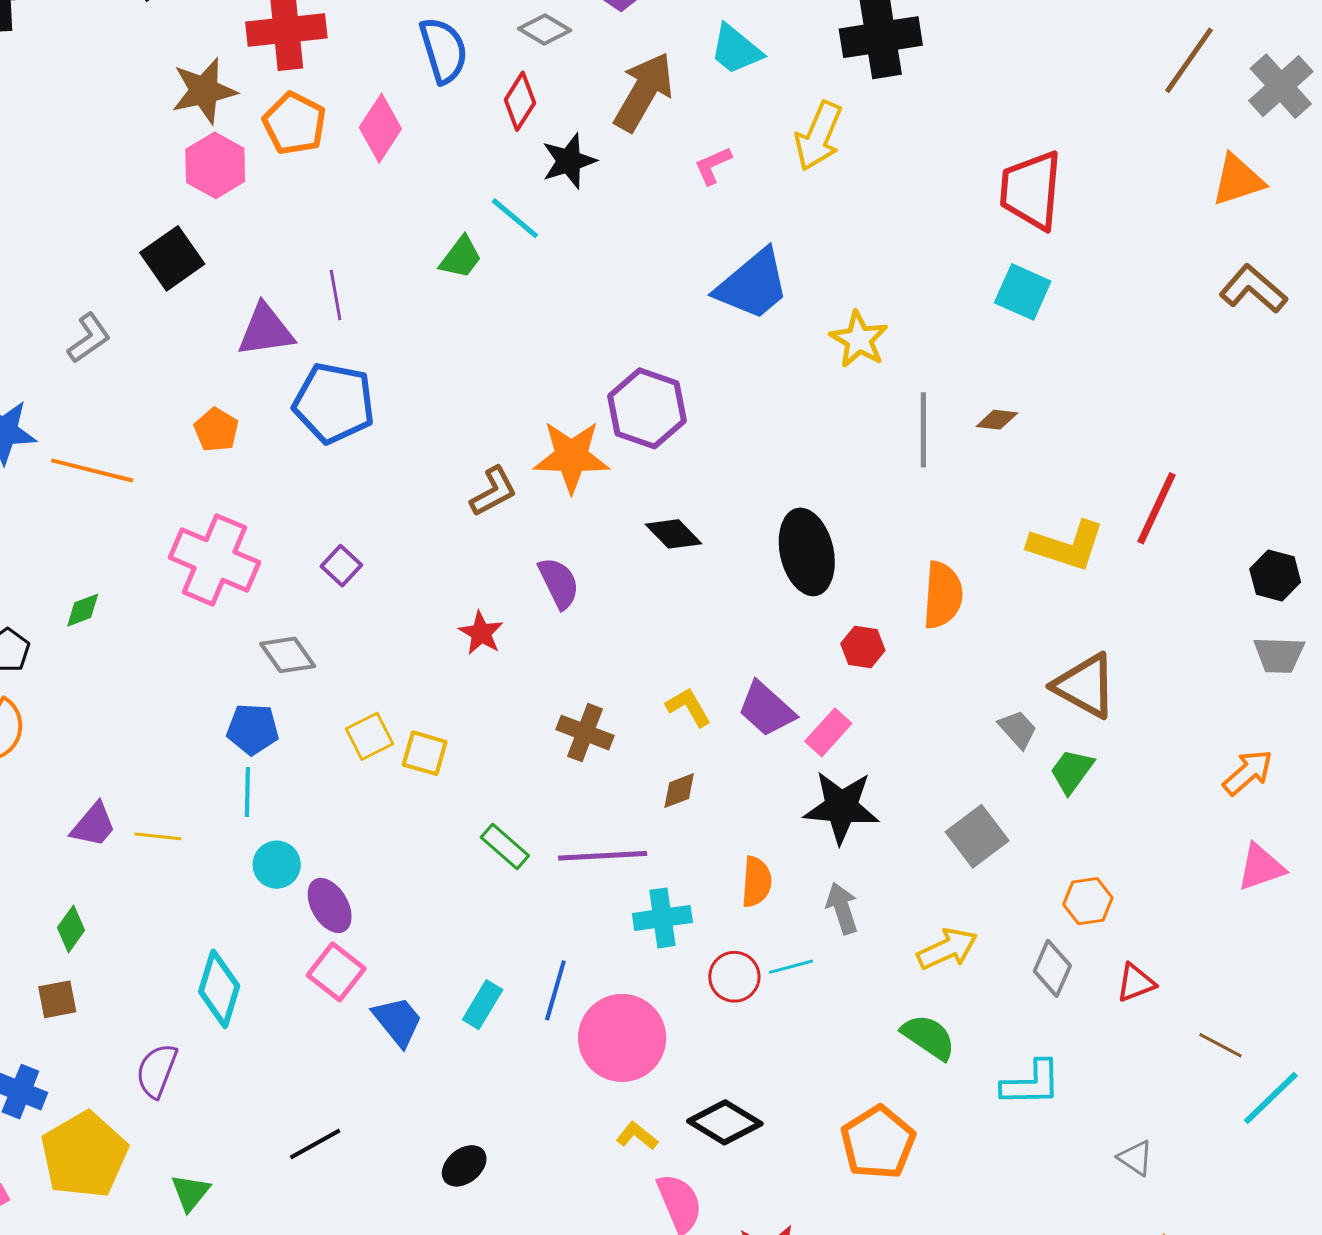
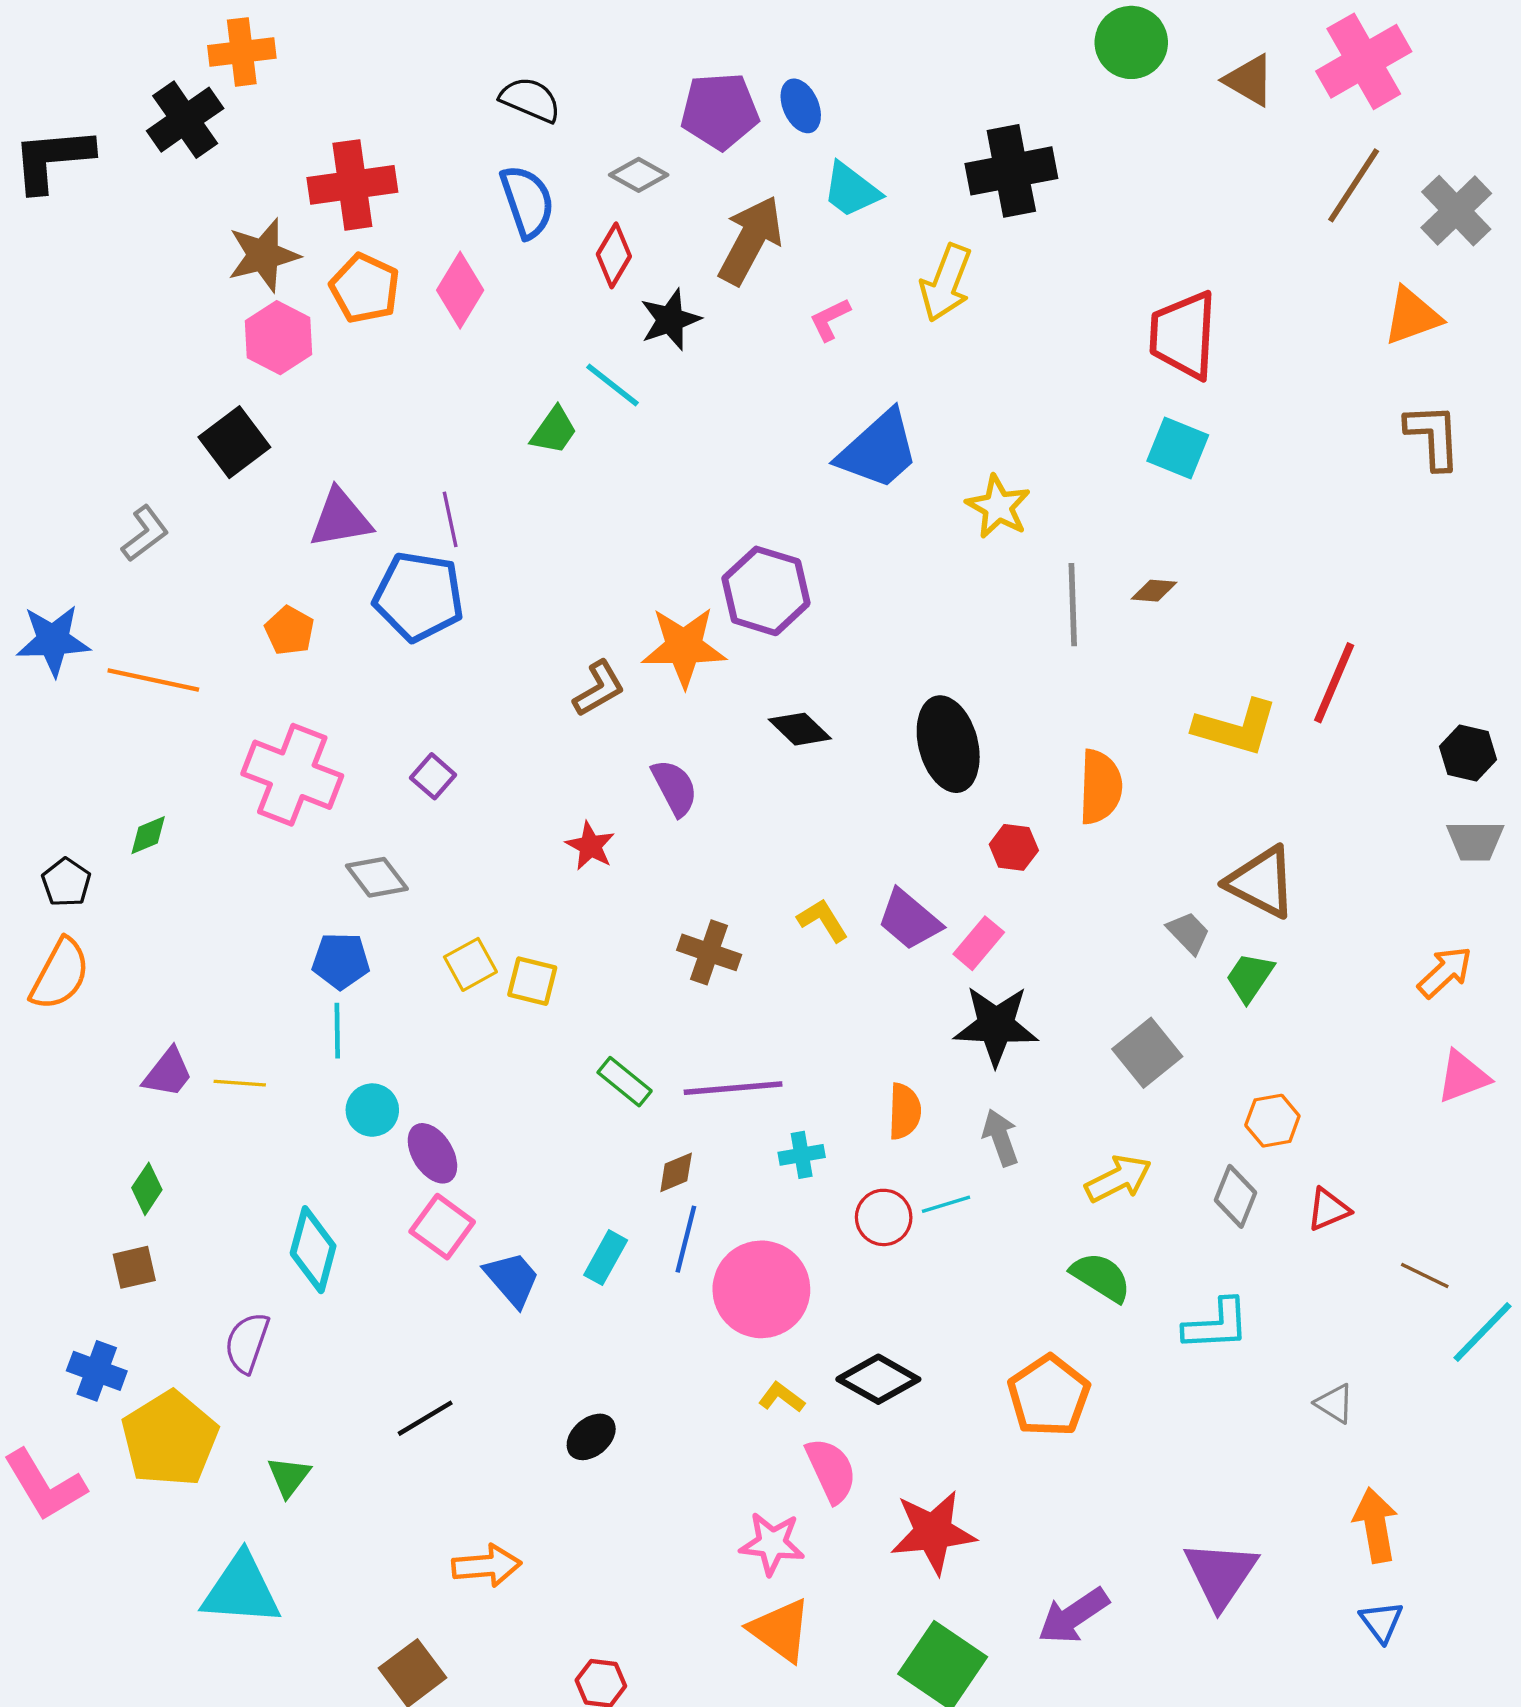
brown L-shape: (1253, 289) -> (1433, 436), turned 48
purple line: (336, 295) -> (450, 519), moved
brown diamond: (679, 791) -> (676, 1172), moved
cyan cross: (662, 918) -> (802, 1155), size x0.7

